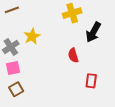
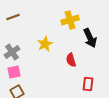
black arrow: (93, 32) -> (90, 38), turned -54
yellow star: (32, 36) -> (45, 44), moved

